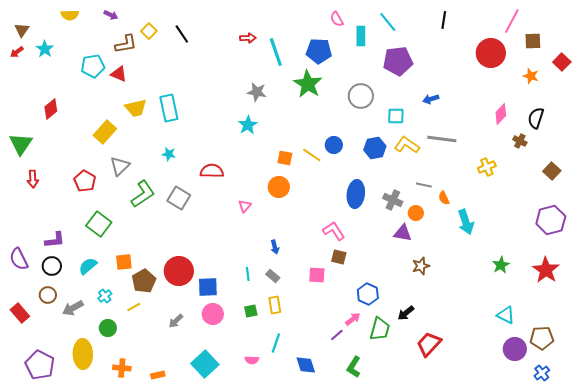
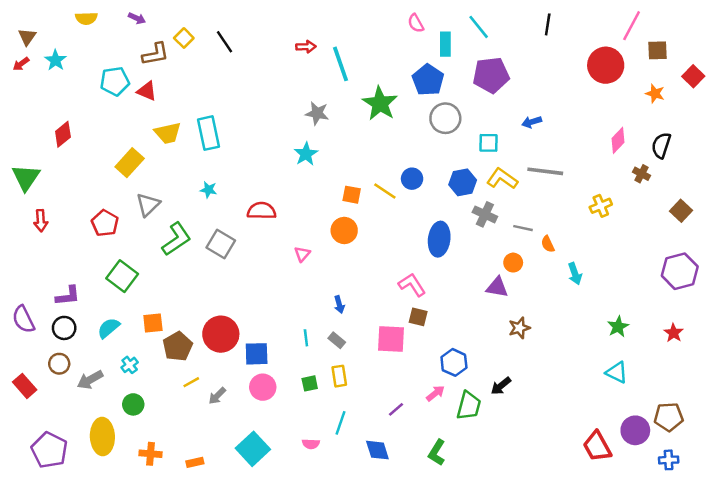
blue pentagon: (319, 51) -> (428, 80), moved, turned 30
gray cross: (393, 200) -> (485, 214), moved
cyan arrow: (466, 222) -> (575, 274), size x0.7
red star: (546, 270) -> (674, 333), size x0.6
pink square: (317, 275) -> (391, 339), size x1.4
yellow line: (134, 307) -> (191, 382), moved
cyan triangle: (506, 315) -> (617, 372), moved
purple line: (337, 335) -> (396, 409), moved
red trapezoid: (429, 344) -> (597, 446), moved, turned -72
blue cross: (542, 373) -> (669, 460), turned 35

